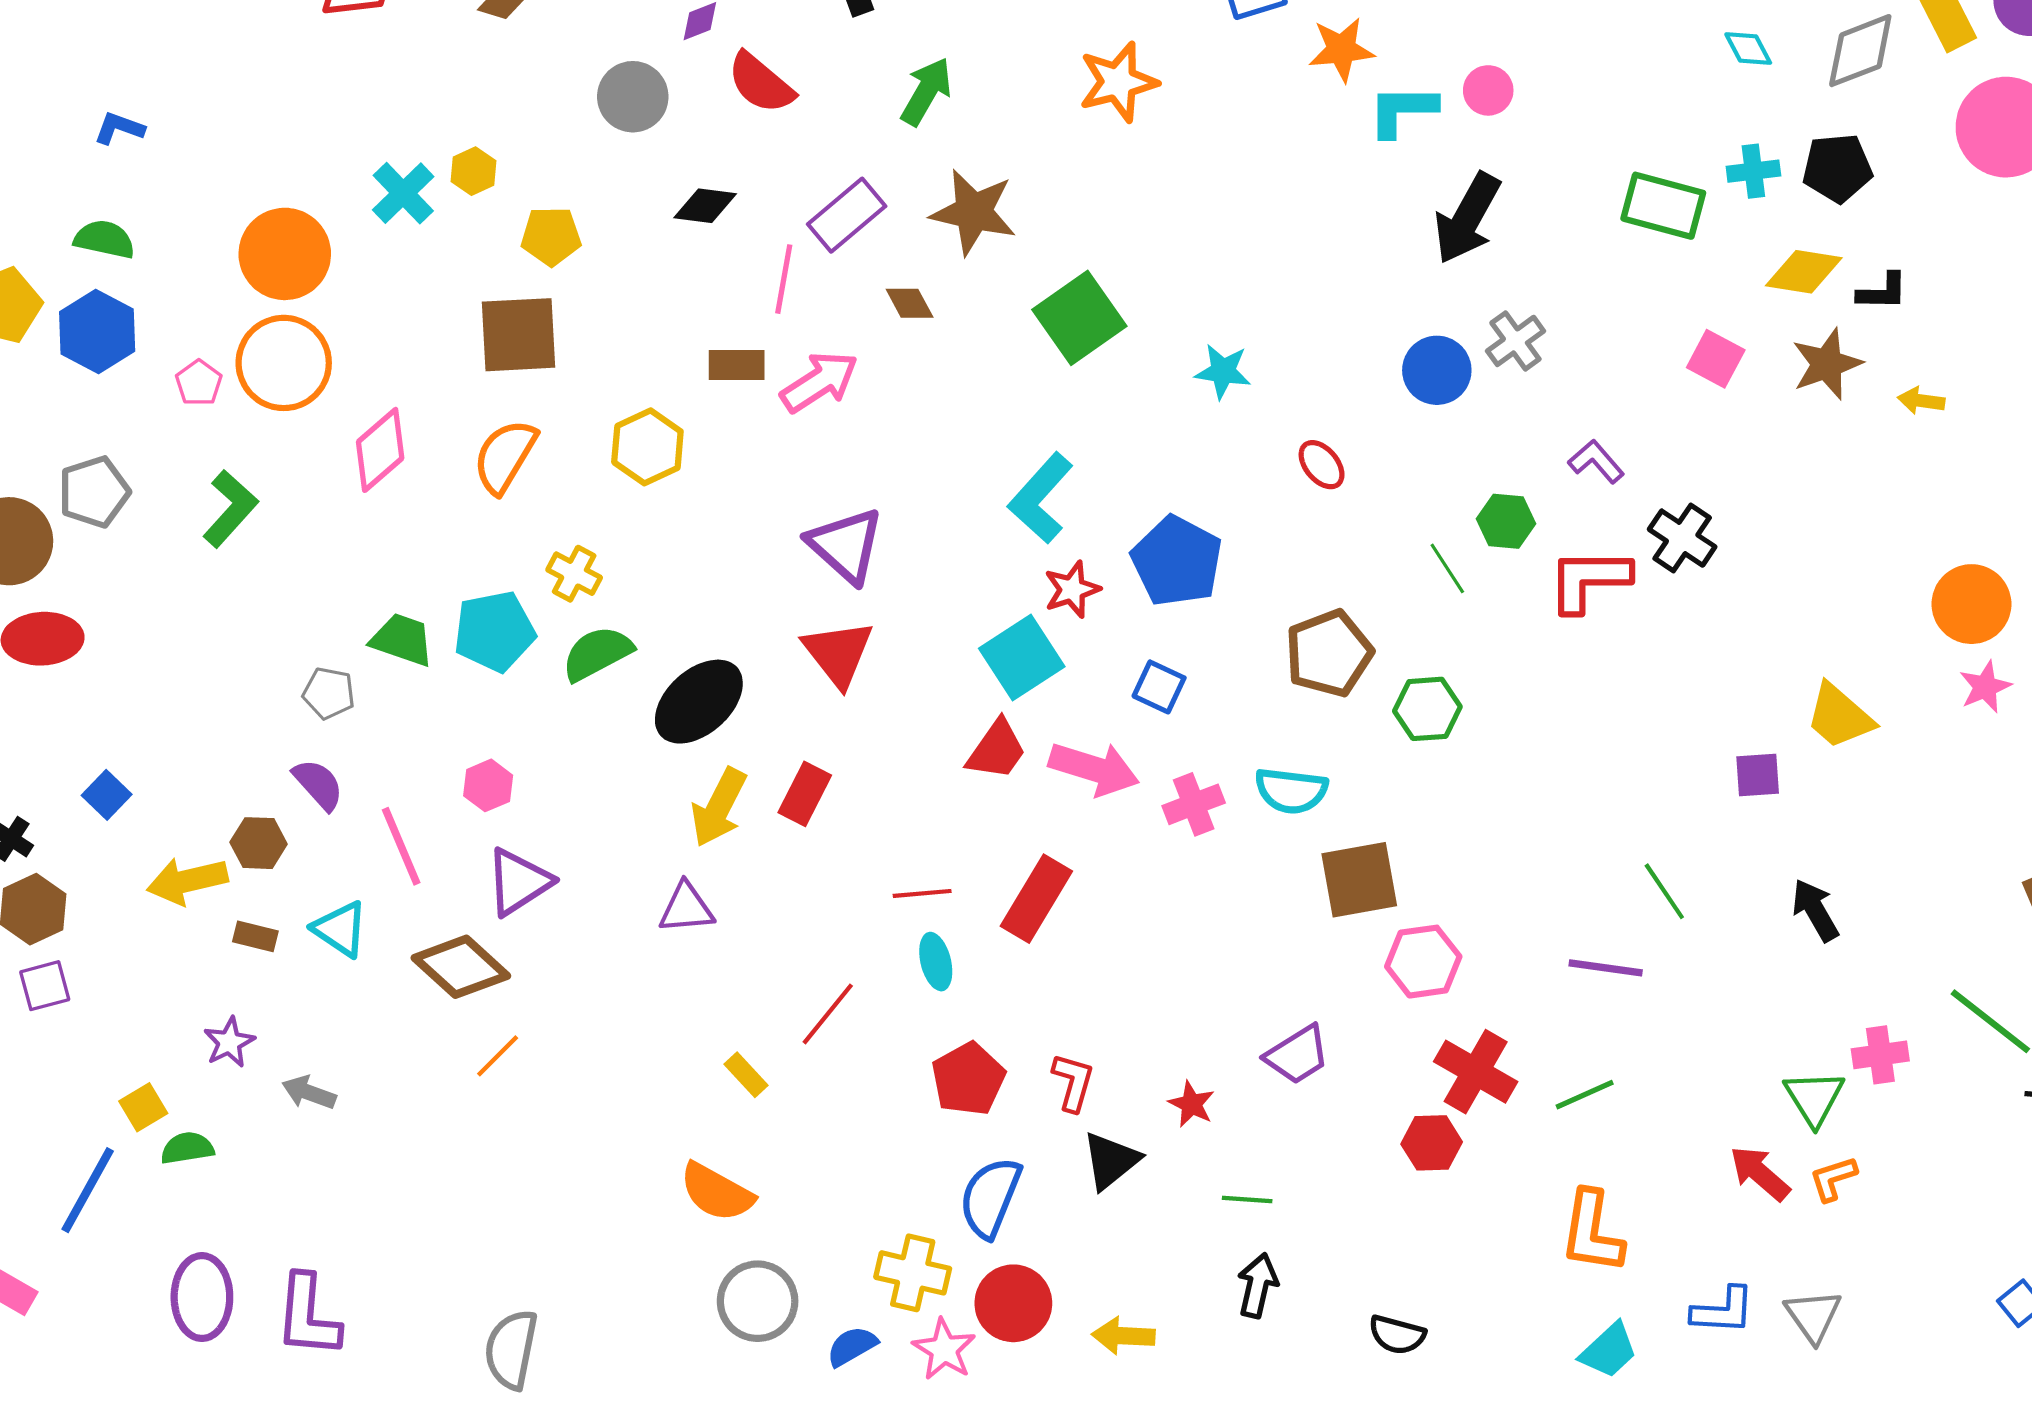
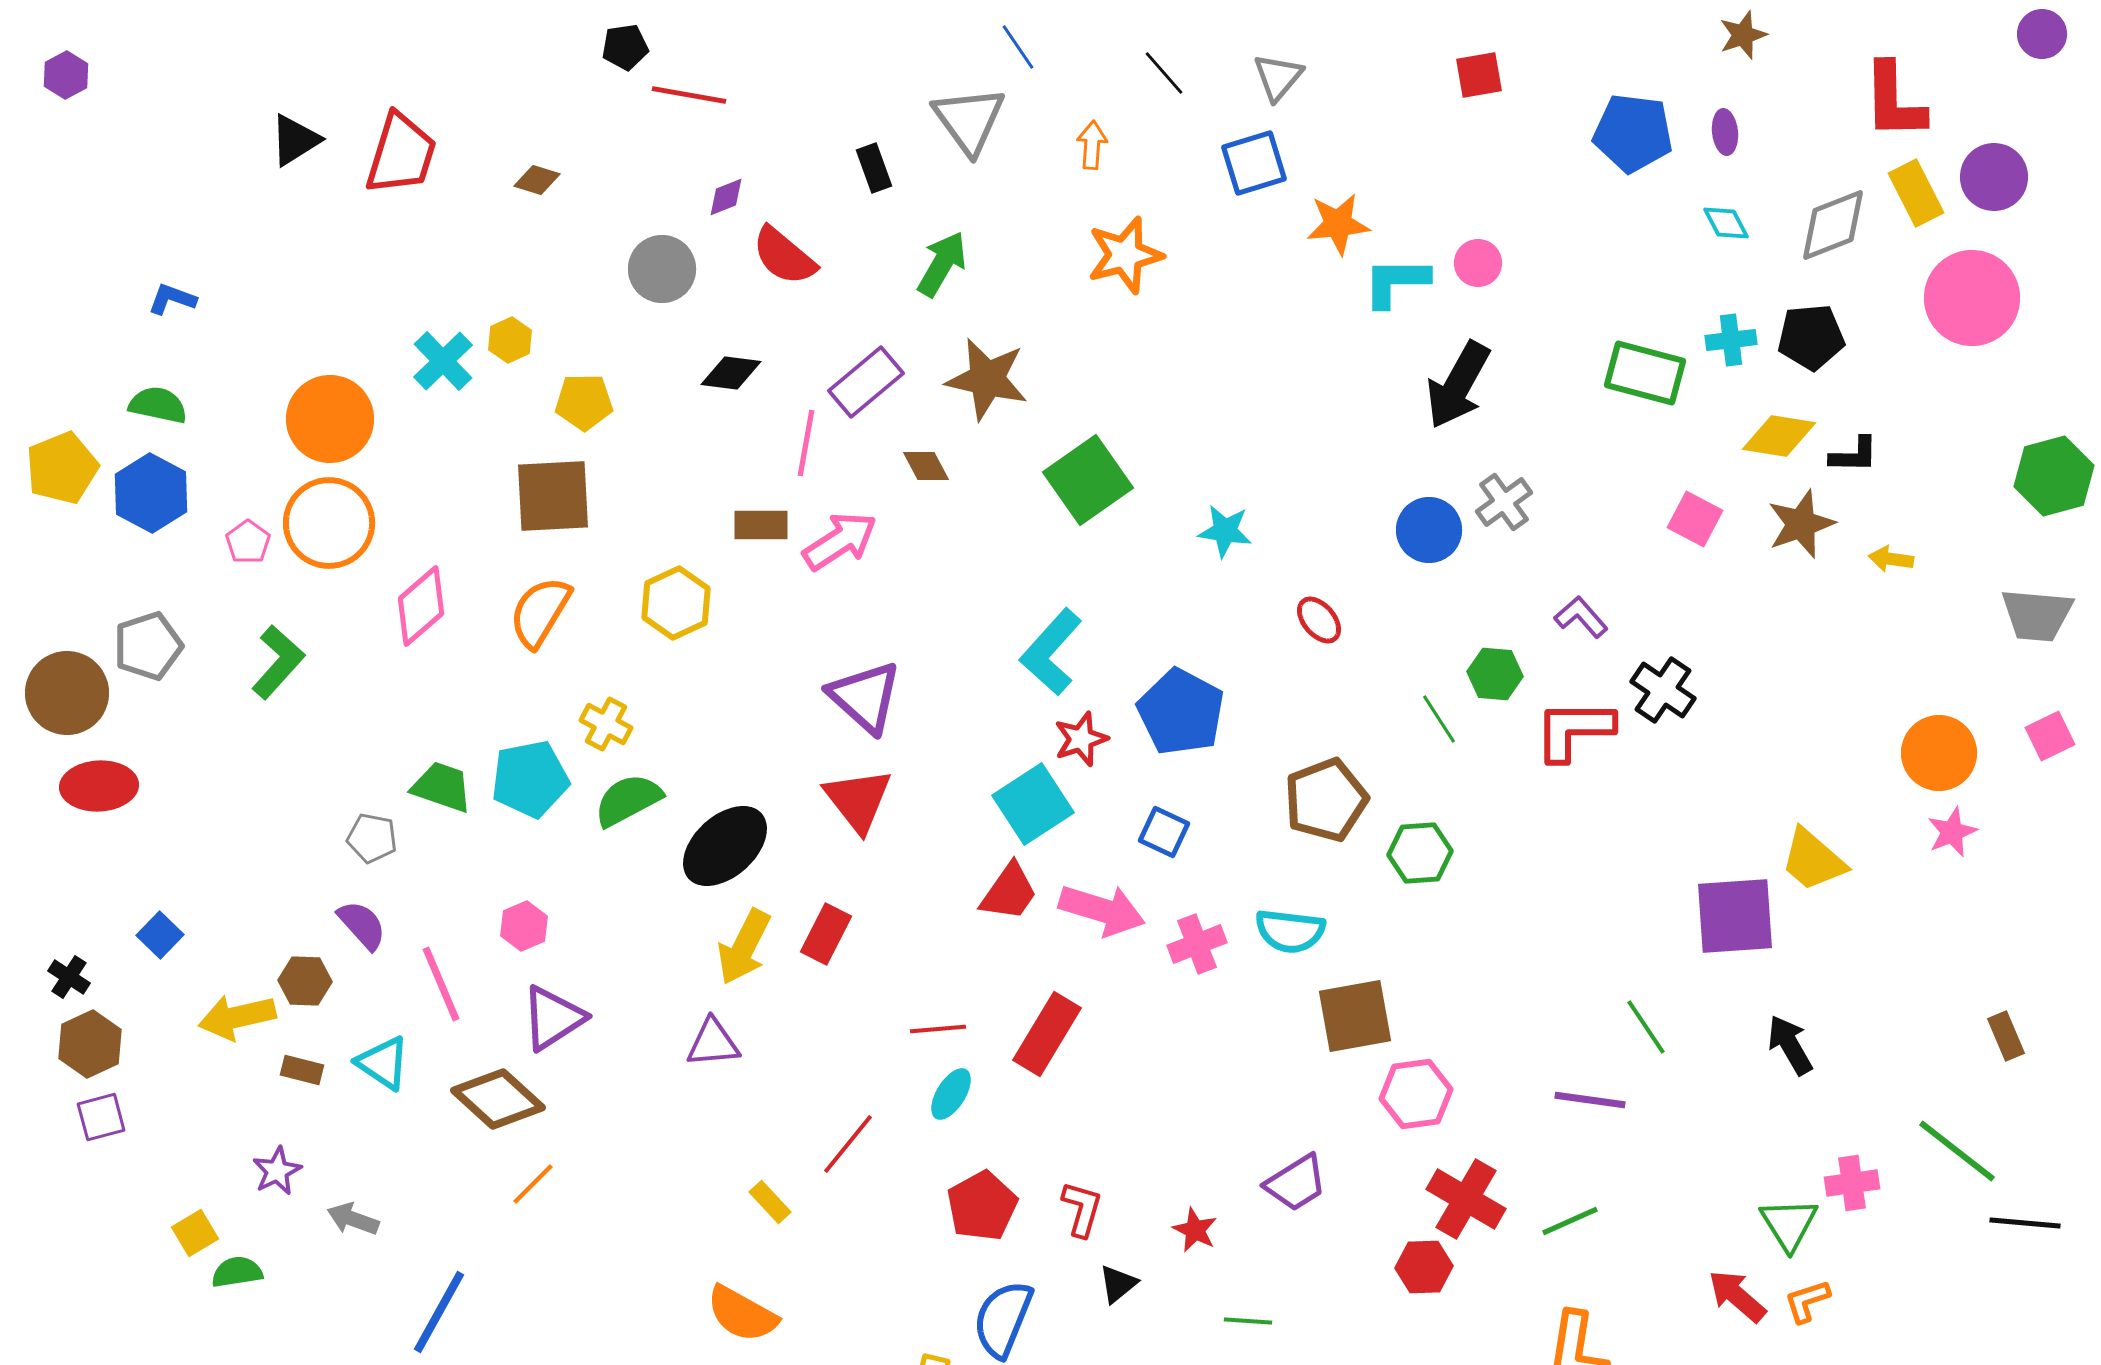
purple square: (1758, 775) -> (1735, 916), size x1.8
cyan ellipse: (936, 962) -> (951, 1094), turned 46
black triangle: (1111, 1161) -> (1118, 1284), size x0.7
blue line: (88, 1190) -> (439, 1312), moved

